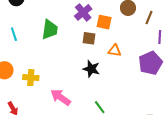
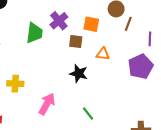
purple cross: (83, 12) -> (59, 21), moved
brown line: (149, 18) -> (128, 24), moved
pink arrow: (61, 97) -> (47, 104), turned 85

